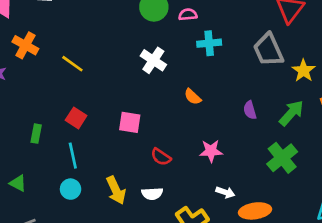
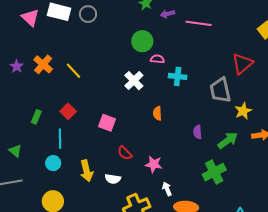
pink semicircle: (188, 15) -> (157, 59), moved
orange cross: (25, 45) -> (43, 64), moved
orange semicircle: (193, 97) -> (157, 113), turned 32
pink star: (211, 151) -> (154, 164), moved
white arrow: (225, 192) -> (167, 189), turned -144

